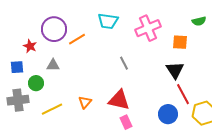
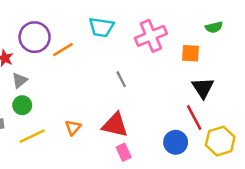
gray triangle: (53, 65) -> (20, 80), moved, turned -40
black triangle: (175, 70) -> (203, 88), moved
green circle: (36, 83) -> (22, 105), moved

